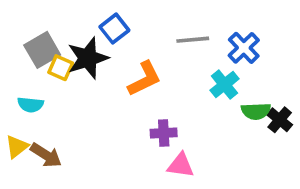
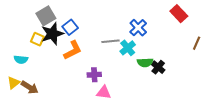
blue square: (114, 29) -> (70, 27), moved
gray line: (193, 40) -> (111, 41), moved
gray square: (42, 50) -> (46, 16), moved
orange L-shape: (144, 79) -> (73, 50), moved

